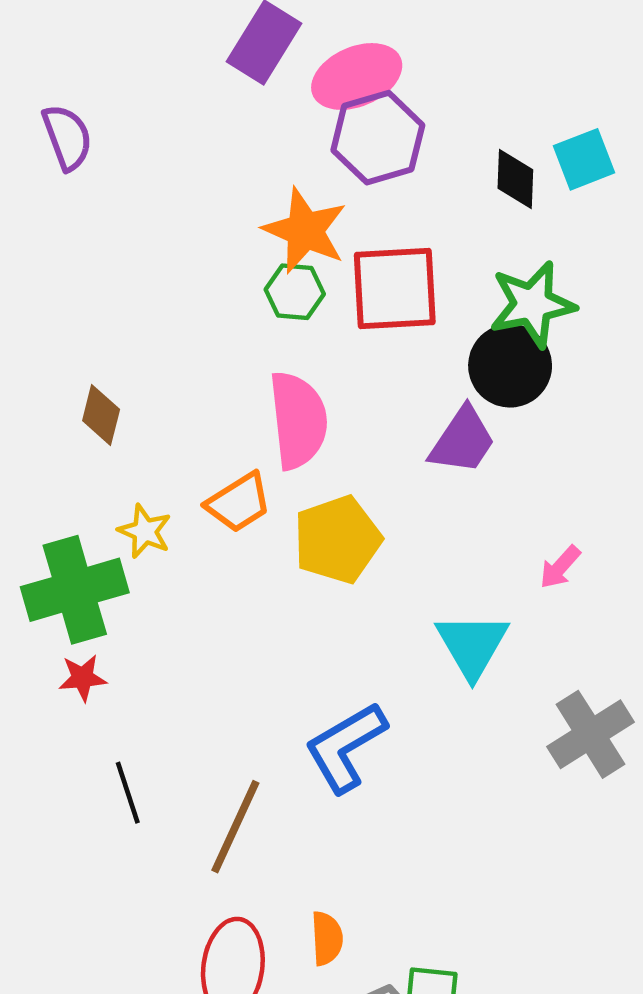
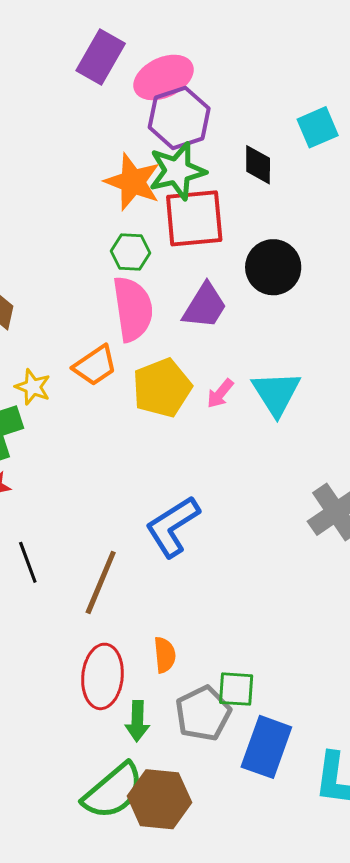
black diamond: (515, 179) -> (258, 165), moved
green hexagon: (295, 292) -> (130, 252), moved
green star: (532, 304) -> (177, 171), moved
purple trapezoid: (463, 441) -> (205, 306), moved
pink arrow: (560, 567) -> (220, 393), moved
cyan triangle: (472, 645) -> (276, 393), moved

